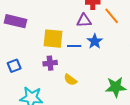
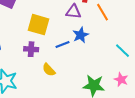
blue line: (74, 46) -> (63, 44), moved, turned -32

